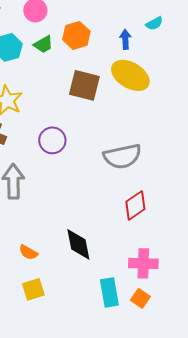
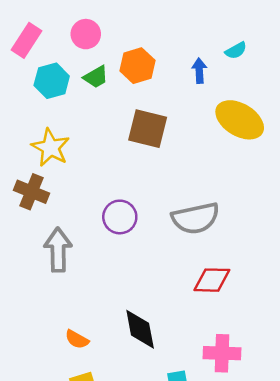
yellow ellipse: (130, 75) -> (240, 120), moved
purple circle: (52, 140) -> (120, 217), moved
red diamond: (135, 205) -> (212, 280), turned 36

